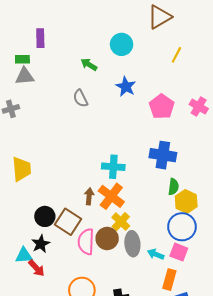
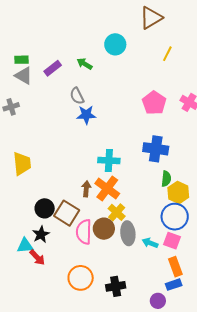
purple rectangle: (40, 38) -> (53, 68), moved, turned 54
gray triangle: (25, 76) -> (24, 76), turned 36
blue star: (126, 87) -> (86, 115), moved, turned -30
orange rectangle: (169, 280) -> (175, 267), moved, turned -36

